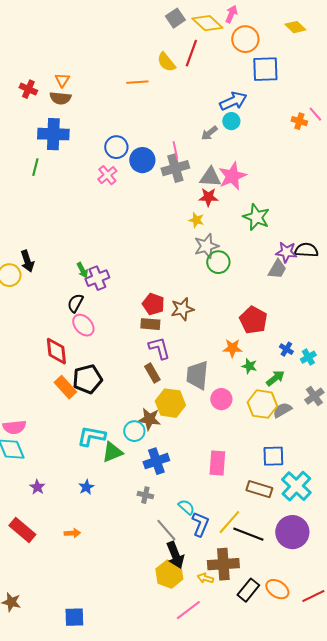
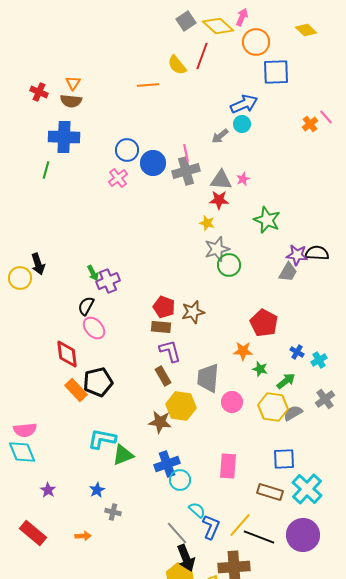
orange cross: (299, 121) -> (310, 124), turned 35
pink star: (232, 176) -> (243, 179), size x0.5
cyan circle: (134, 431) -> (180, 480), moved
gray cross: (145, 495) -> (113, 512), moved

